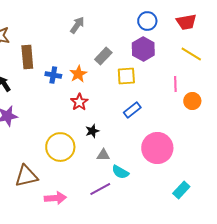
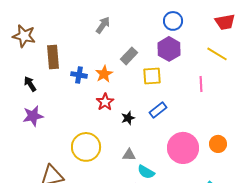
red trapezoid: (186, 22) -> (225, 22), moved
orange circle: (192, 101) -> (218, 144), moved
black star: (92, 131) -> (128, 118), moved

